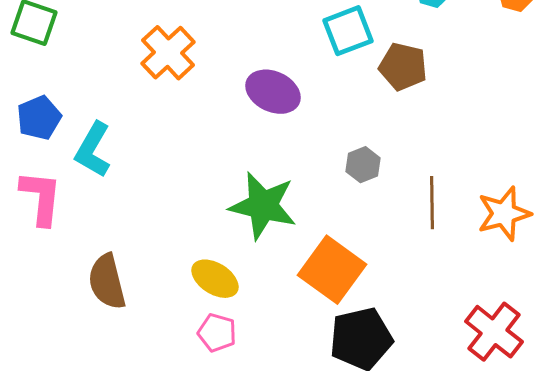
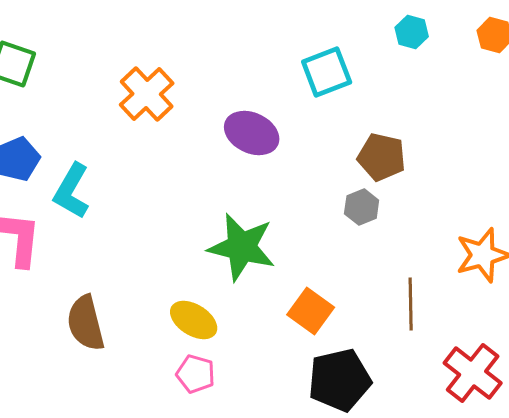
brown pentagon: (403, 67) -> (382, 157), moved
gray hexagon: (363, 165) -> (362, 207), moved
brown line: (432, 203) -> (411, 304), moved
orange square: (332, 270) -> (311, 311), size x0.7

